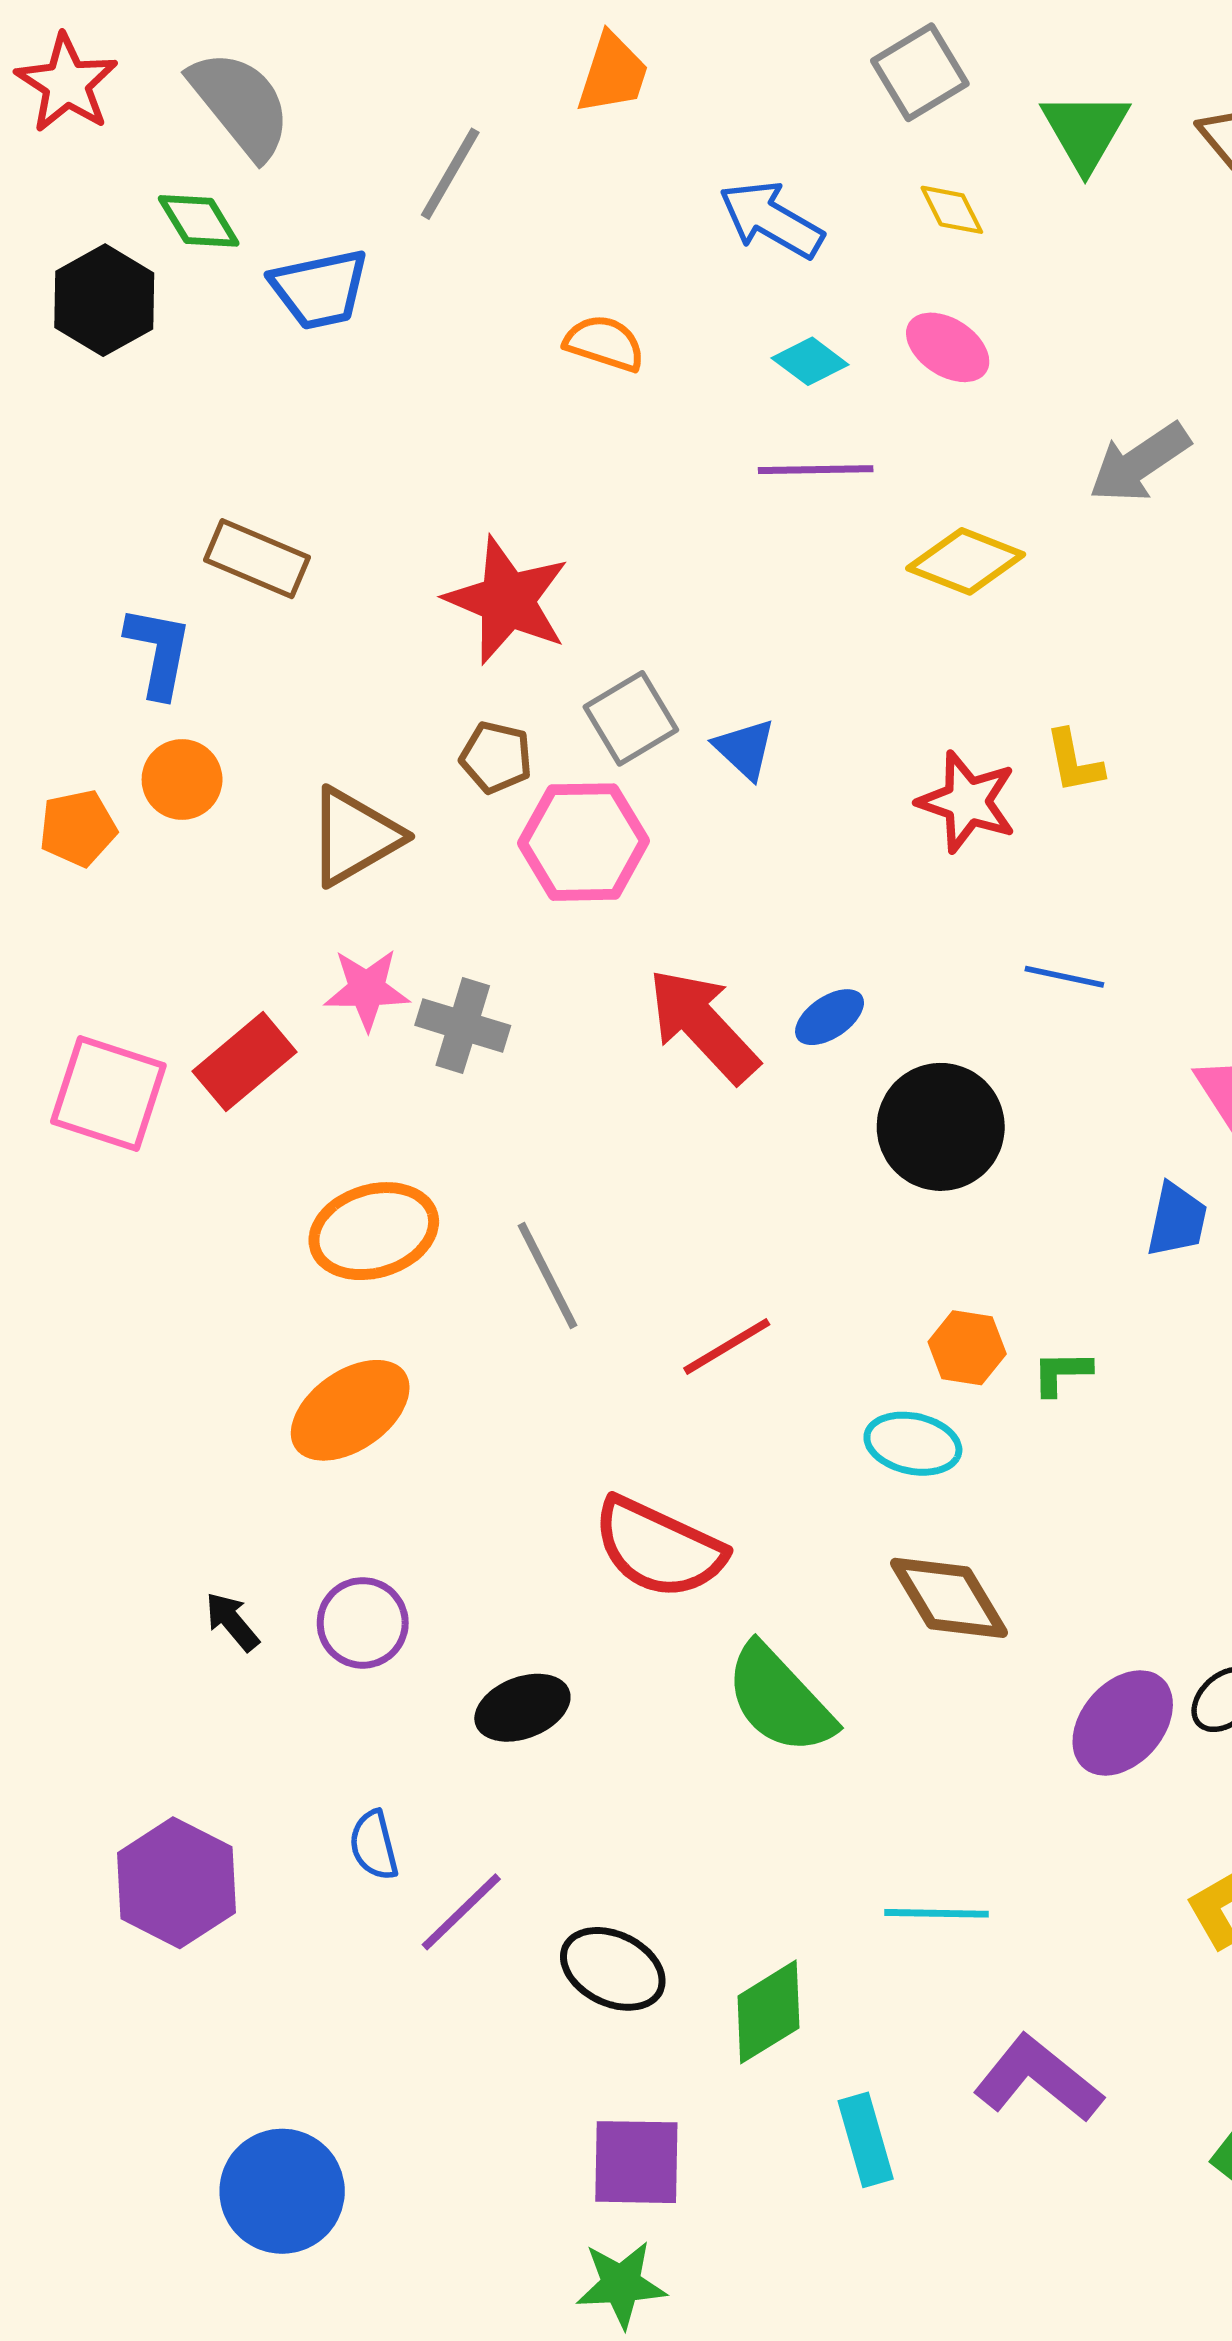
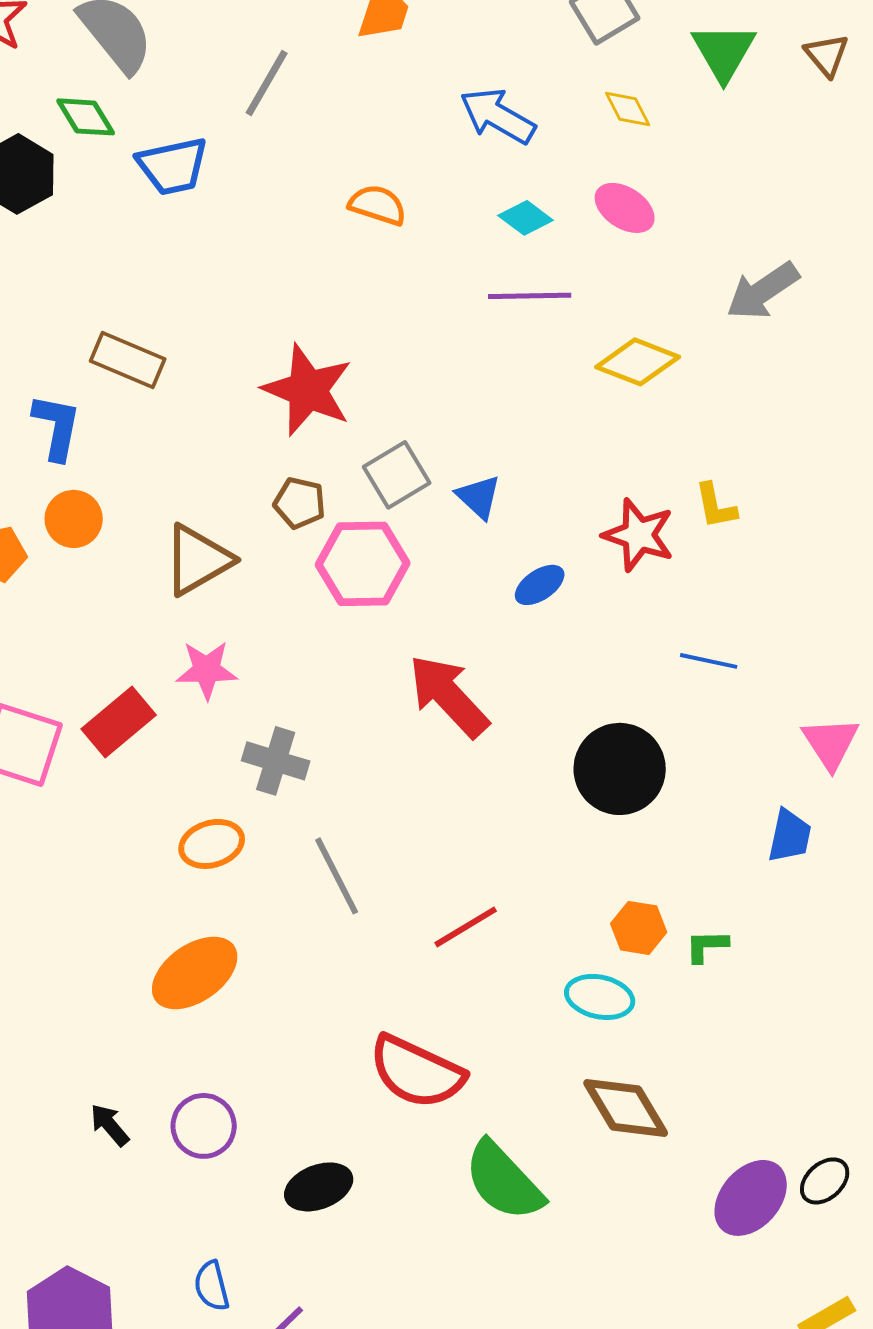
blue ellipse: (830, 1017) -> (540, 585), moved
gray cross: (463, 1025) -> (276, 761), moved
orange ellipse: (374, 1231) -> (212, 844), size x0.7

